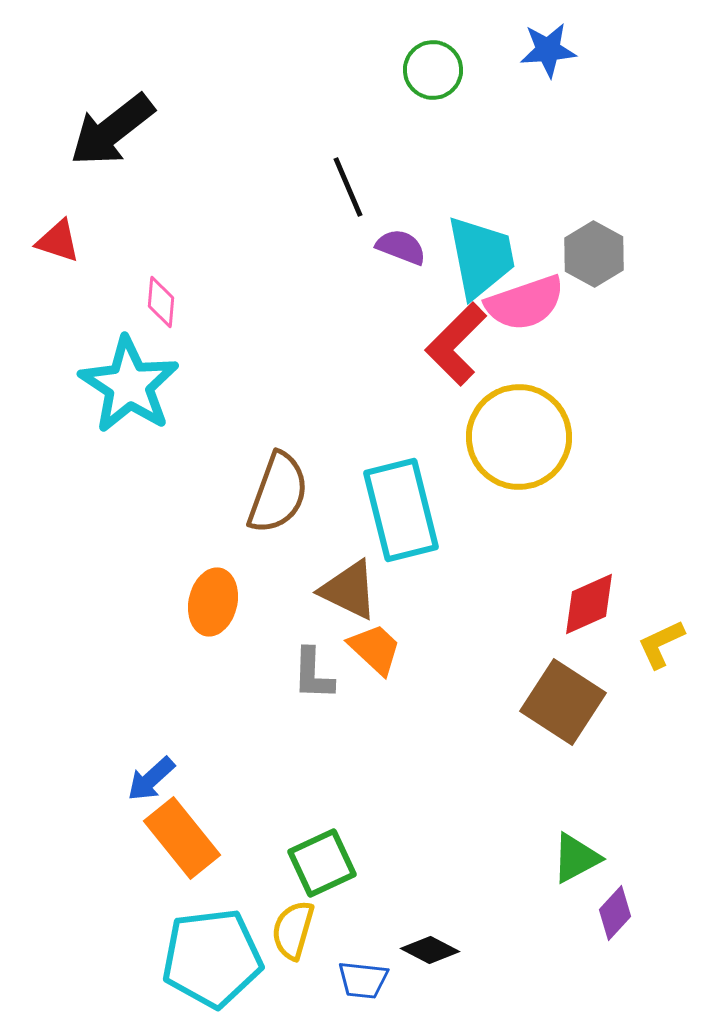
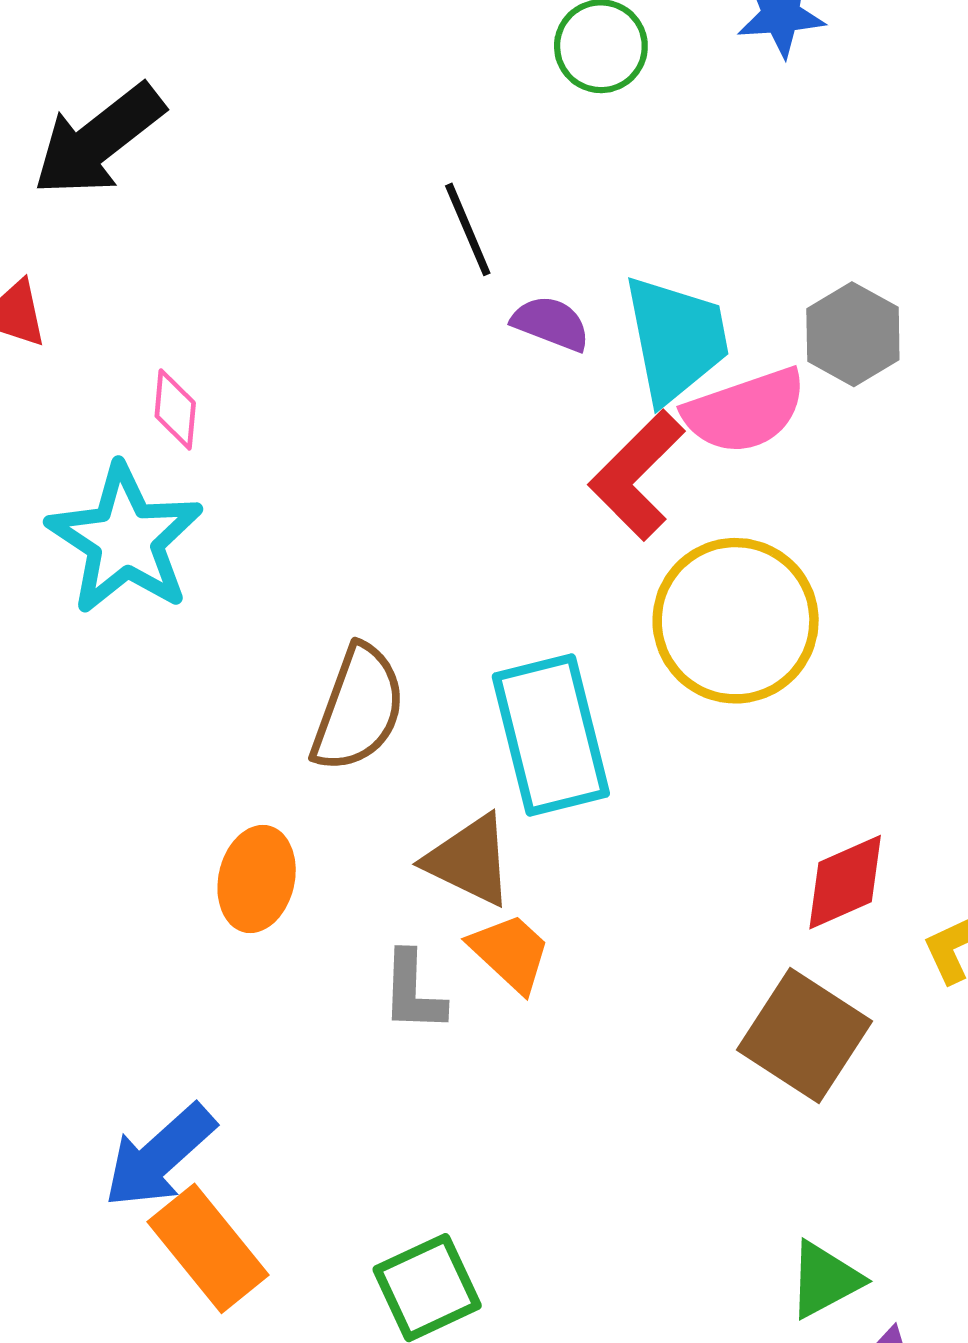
blue arrow: (151, 779) -> (159, 1156), size x1.5

